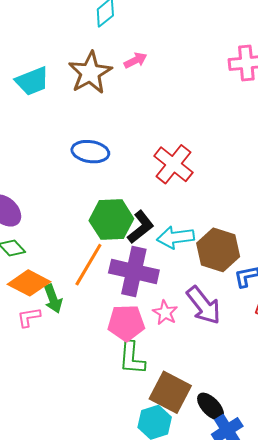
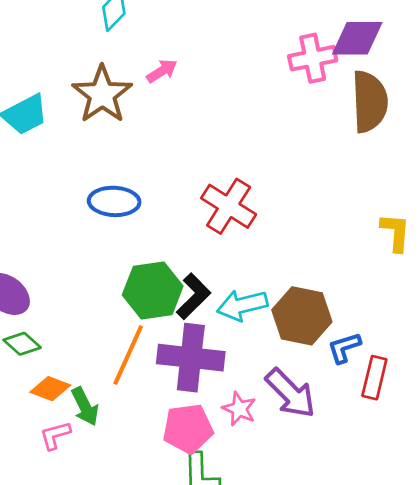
orange diamond: (29, 283) -> (50, 389), size x0.7

